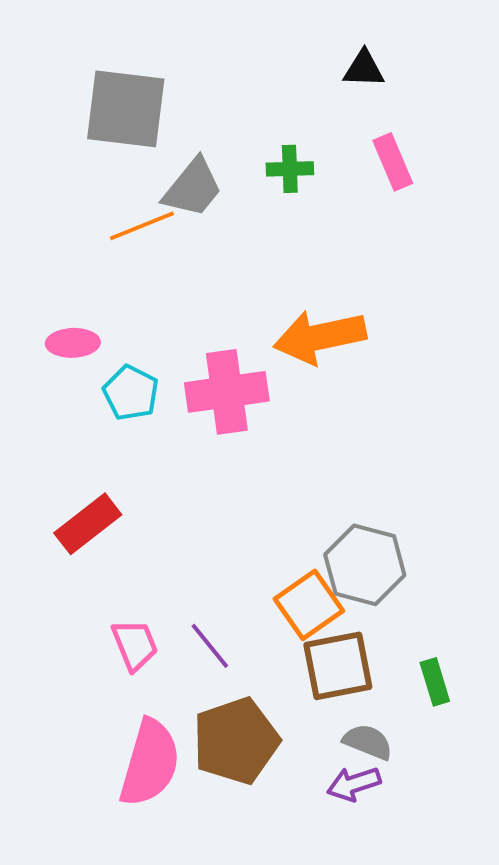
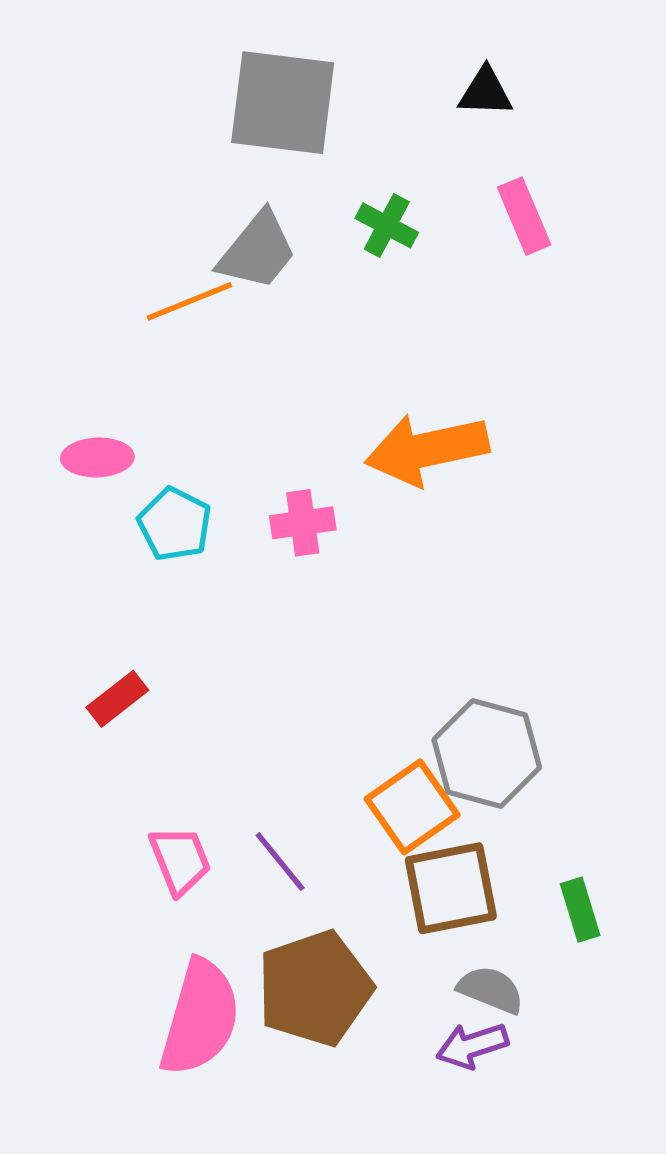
gray square: (126, 109) -> (283, 103), moved
green cross: (290, 169) -> (387, 225), turned 30
pink cross: (227, 392) -> (303, 523), size x0.6
red rectangle: (88, 524) -> (117, 699), size x0.7

